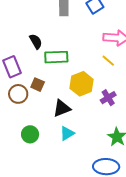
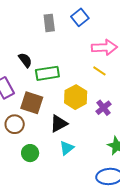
brown square: (38, 85) -> (32, 103), size x1.6
brown circle: (18, 94) -> (15, 124), moved

